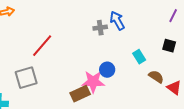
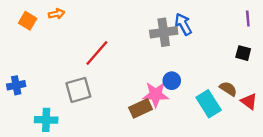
purple line: (173, 16) -> (248, 18), turned -32
gray cross: (100, 28) -> (164, 32), size x1.6
cyan rectangle: (139, 57) -> (209, 104), moved, size x1.6

